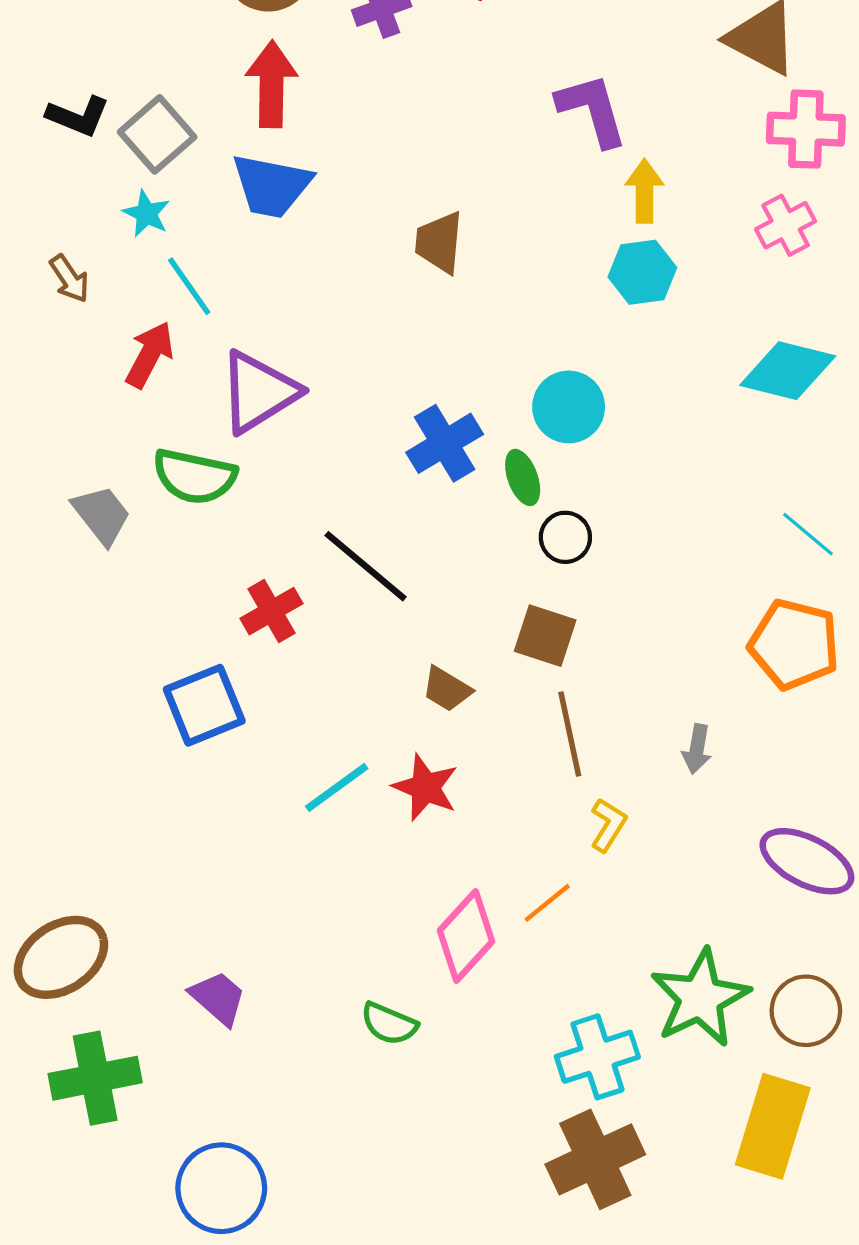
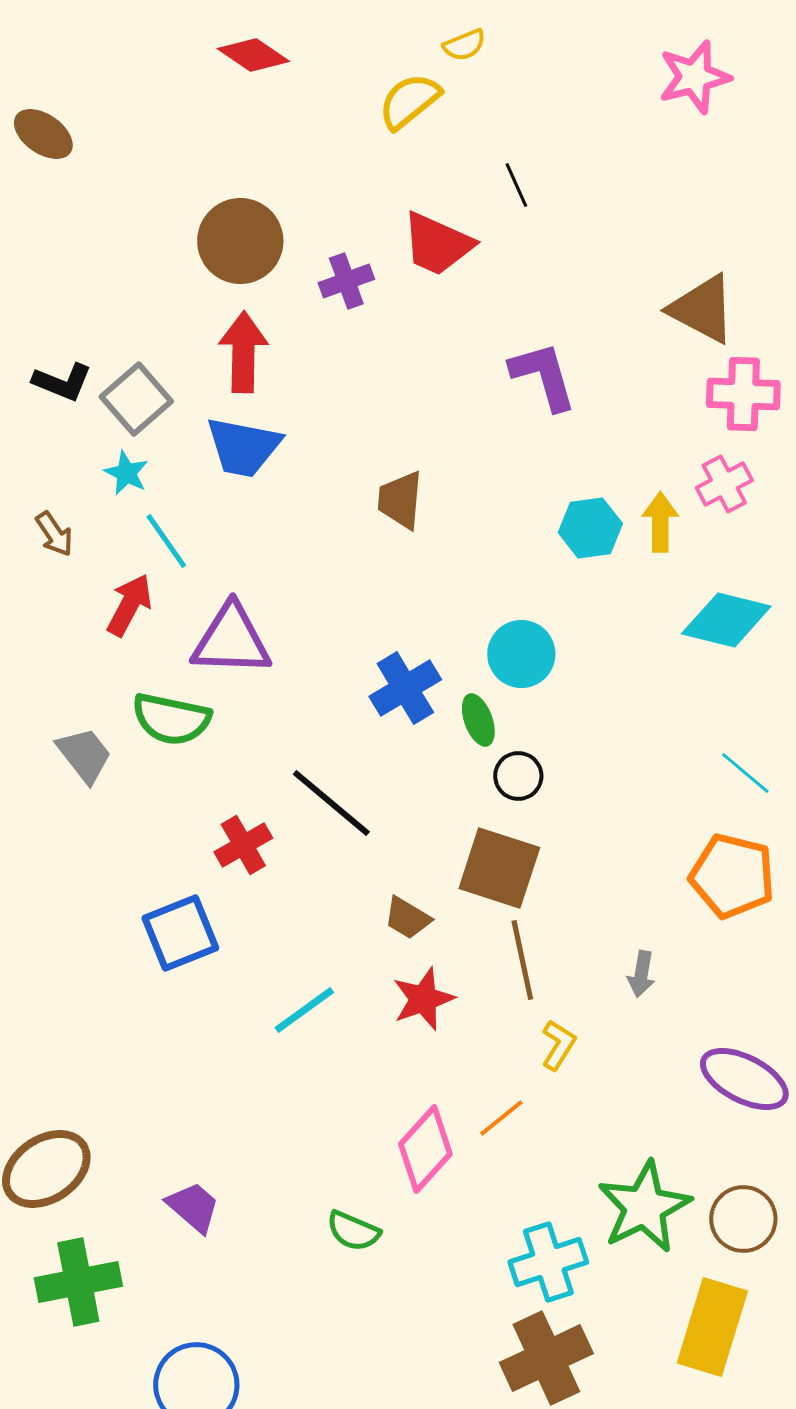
yellow arrow: (644, 191) -> (660, 522), moved
purple triangle: (259, 392) -> (231, 640), turned 34
brown square: (545, 636) -> (499, 868), size x1.4
red star: (425, 787) -> (423, 999), moved, turned 30

